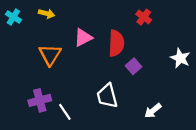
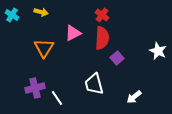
red cross: (144, 17) -> (102, 15), moved

